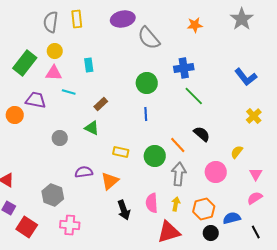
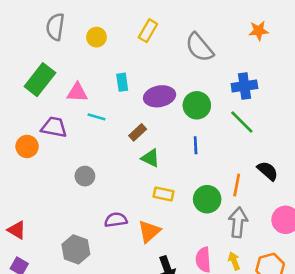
yellow rectangle: (77, 19) -> (148, 31), moved, turned 36
purple ellipse: (123, 19) -> (160, 96), moved
gray semicircle: (51, 22) -> (55, 27), moved
yellow circle: (55, 51) -> (96, 37), moved
green line: (194, 96) -> (242, 122), moved
green triangle: (92, 128) -> (151, 158), moved
orange line: (178, 145) -> (237, 185), turned 54
yellow arrow: (176, 204) -> (234, 261), turned -32

